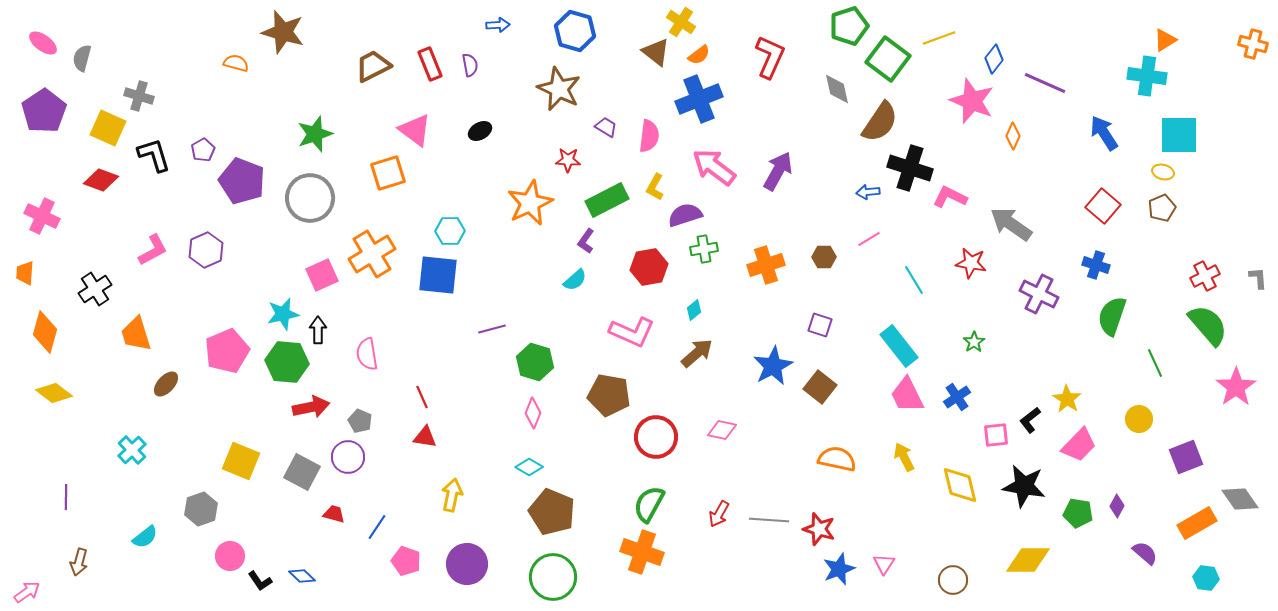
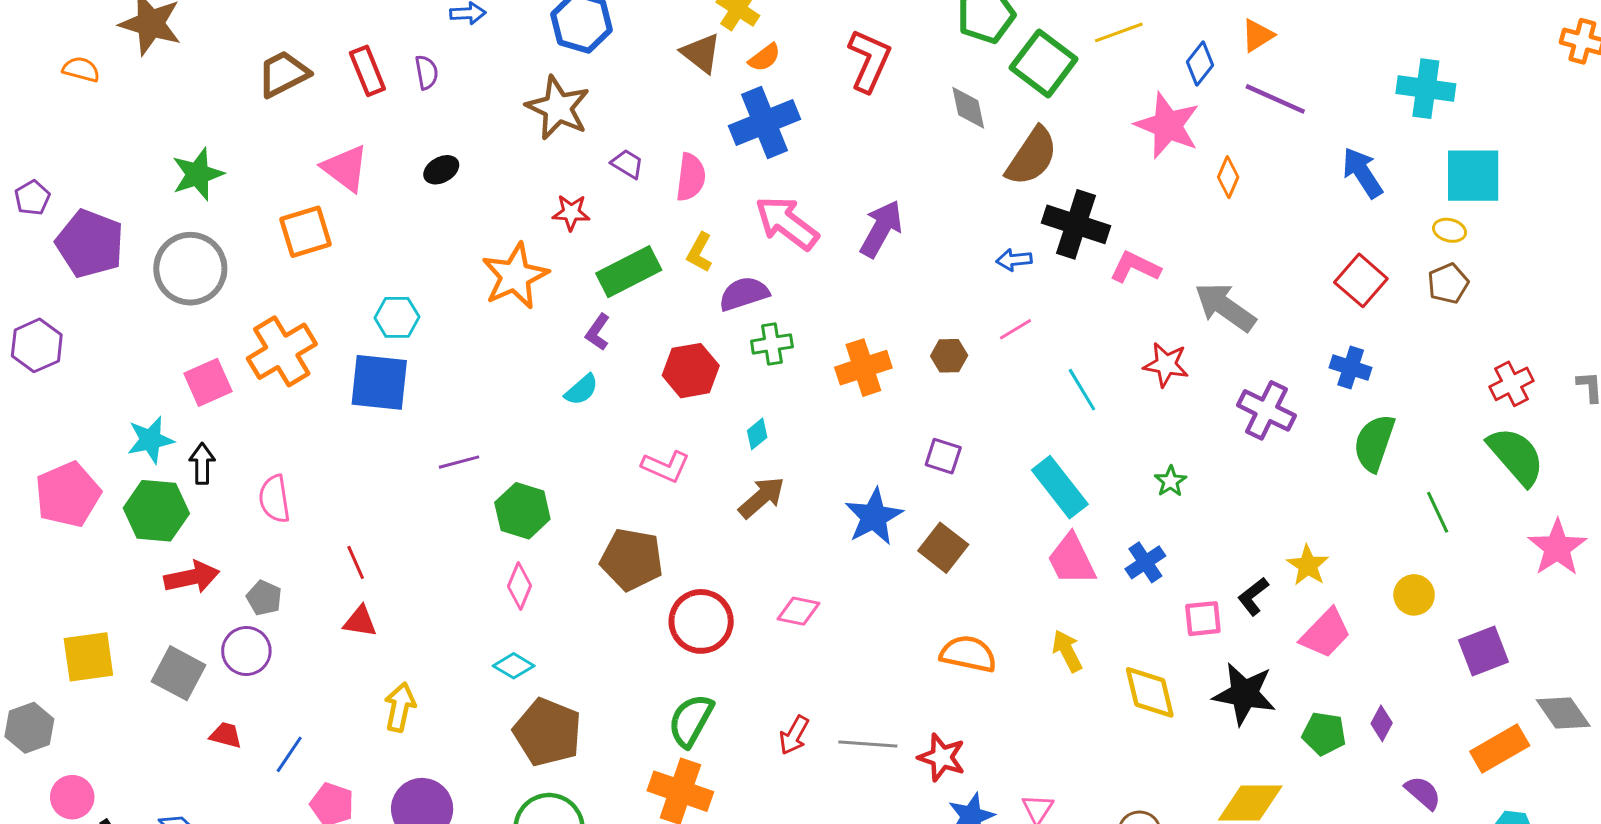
orange triangle: (1165, 40) -> (1258, 35), moved
pink L-shape: (632, 332) -> (666, 466), size x0.7
yellow square: (241, 461) -> (88, 657), turned -30

